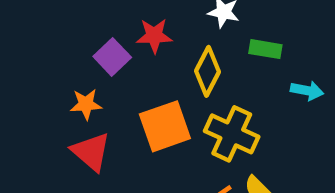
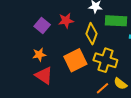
green rectangle: (265, 49) -> (116, 21), size x1.5
purple square: (112, 57) -> (42, 25), moved

